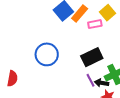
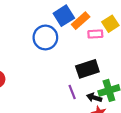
blue circle: (47, 54) -> (45, 37), moved
purple line: (91, 80) -> (72, 92), moved

